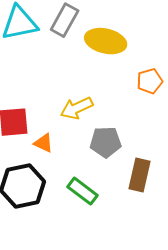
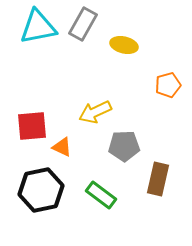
yellow ellipse: (106, 41) -> (124, 45), size x0.7

